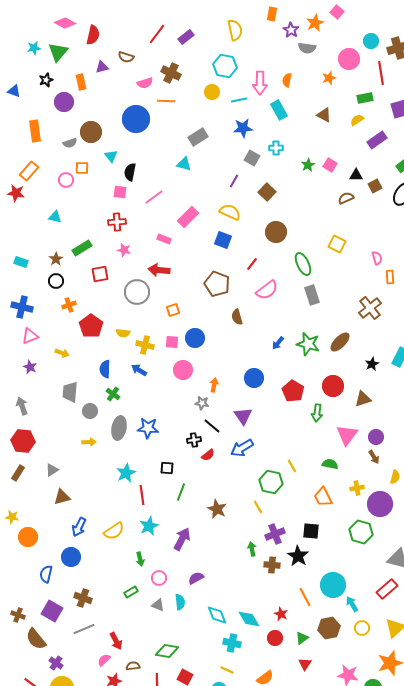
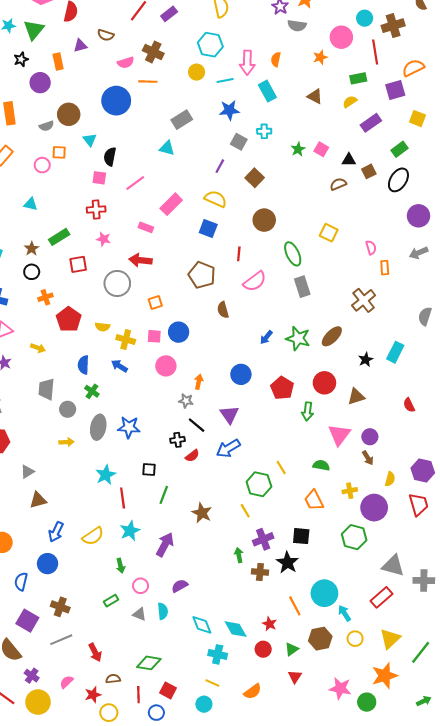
red line: (252, 264) -> (239, 254), turned -32
pink semicircle: (104, 660) -> (67, 682), moved

